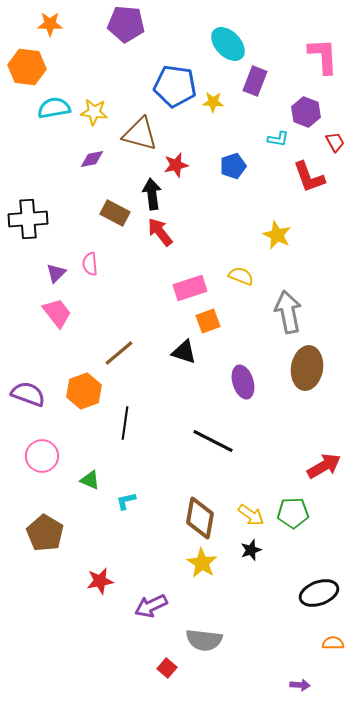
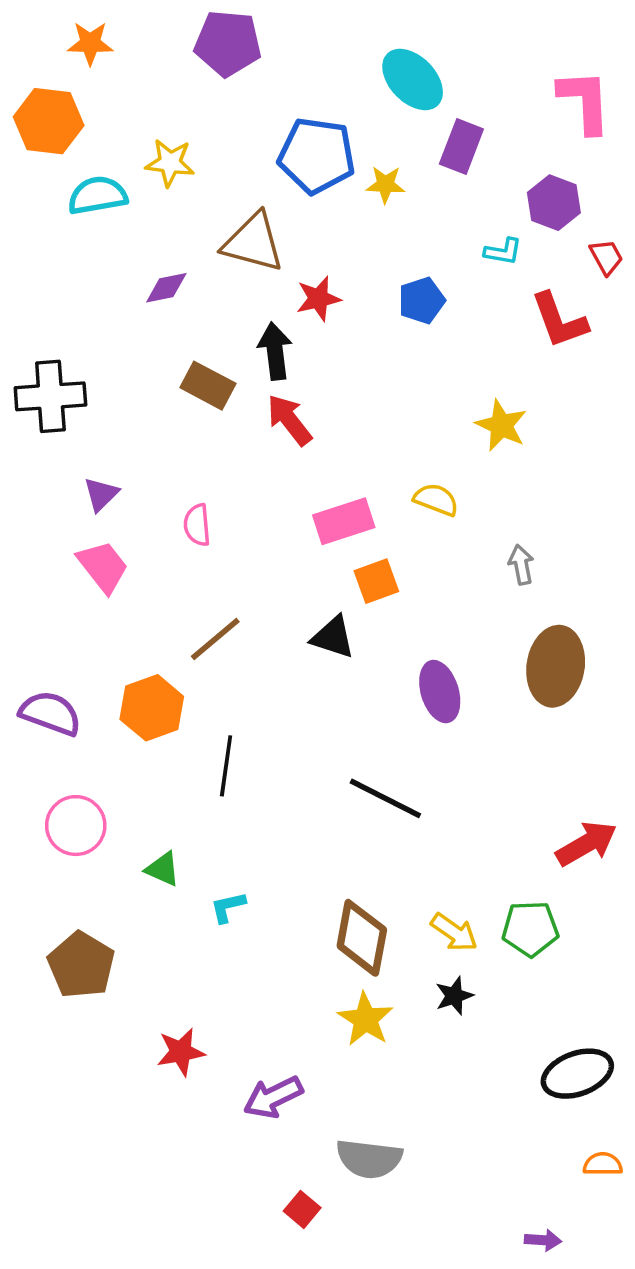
yellow star: (94, 112) -> (170, 163), moved
pink semicircle: (90, 264) -> (197, 525), moved
gray arrow: (288, 312) -> (521, 565), size x0.5

